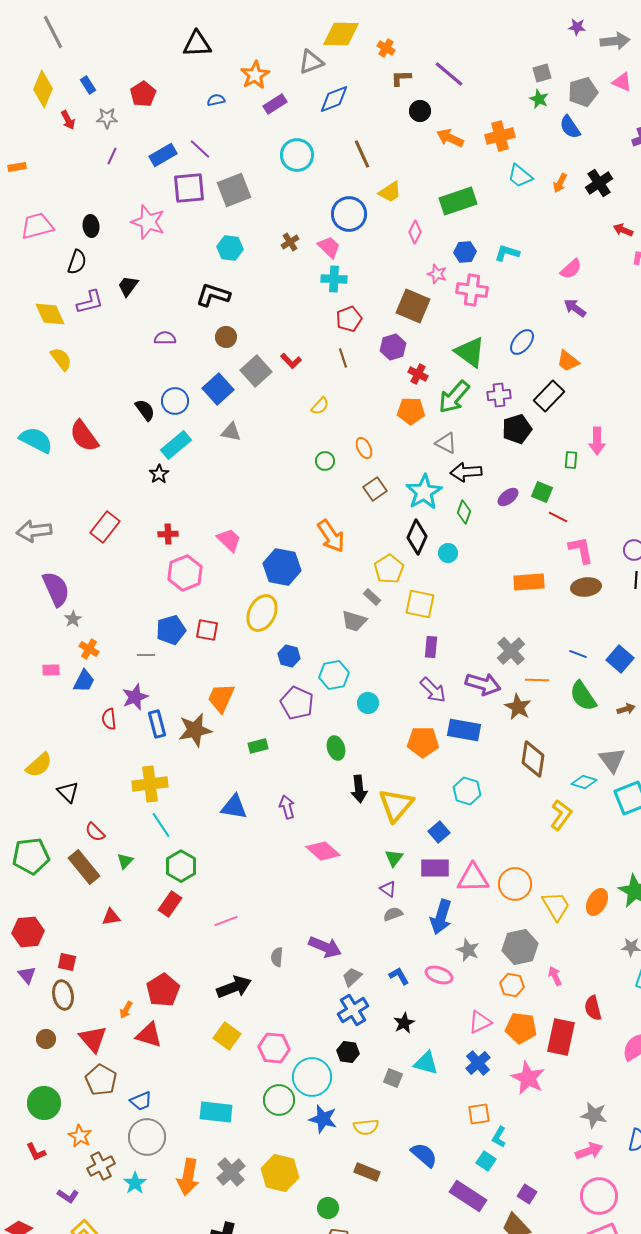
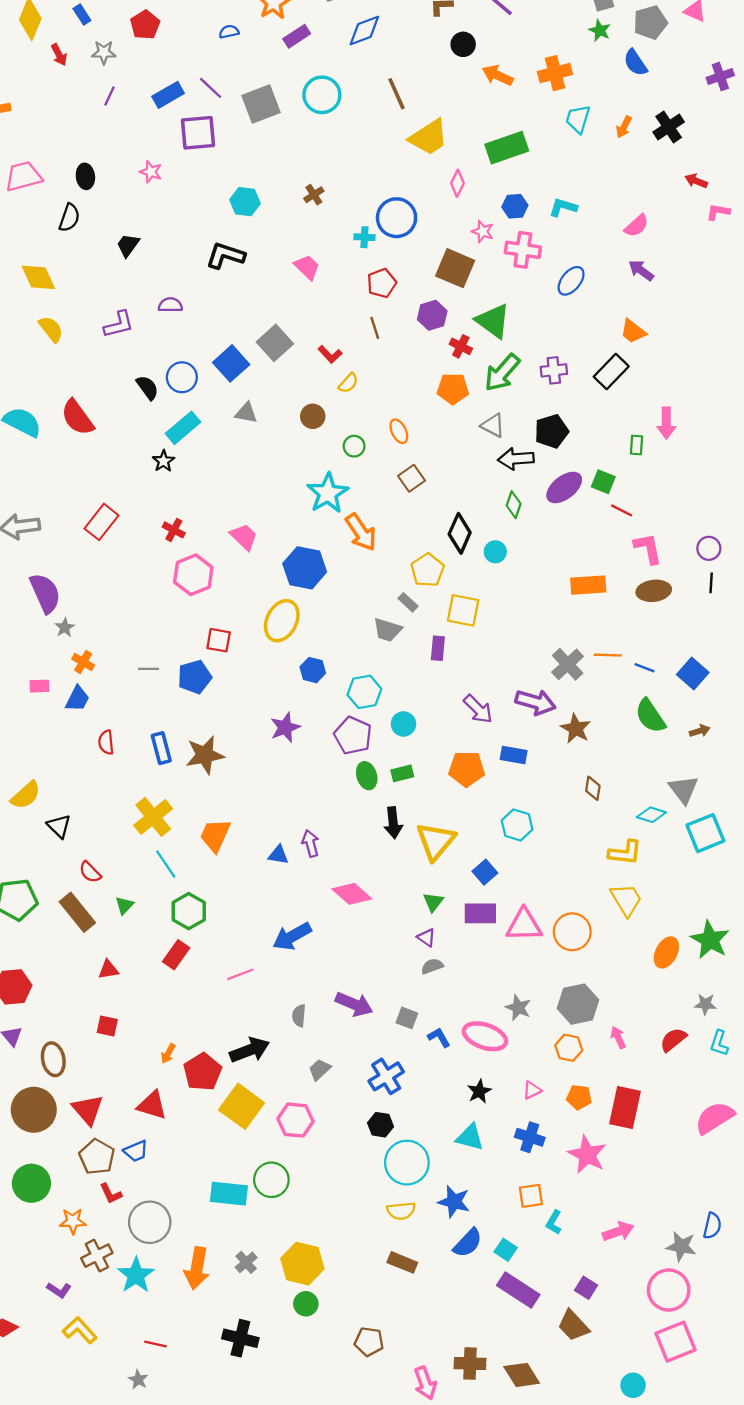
cyan trapezoid: (520, 176) -> (578, 119), turned 68
gray square: (234, 190) -> (261, 104), moved
yellow trapezoid: (390, 192) -> (429, 137), size x1.5
blue circle: (349, 214) -> (397, 218), moved
pink star: (148, 222) -> (151, 172), size x0.6
pink trapezoid: (329, 247) -> (307, 267), moved
cyan cross: (334, 279) -> (364, 237), size x0.7
purple L-shape: (90, 302) -> (119, 324), moved
brown circle: (226, 337) -> (313, 416), moved
blue ellipse: (522, 342) -> (571, 281), moved
green triangle: (470, 352) -> (493, 321), moved
red L-shape: (291, 361) -> (330, 354), moved
black pentagon: (517, 429) -> (552, 431), moved
cyan star: (424, 492) -> (328, 493), moved
purple ellipse: (508, 497) -> (564, 487), size x1.5
red cross: (168, 534) -> (174, 530), turned 30
blue pentagon: (171, 630) -> (194, 677), moved
purple rectangle: (431, 647) -> (438, 648), moved
orange line: (537, 680) -> (608, 655), moved
purple star: (135, 697) -> (285, 727), moved
orange trapezoid: (221, 698) -> (215, 835), moved
purple pentagon: (297, 703) -> (353, 735), moved
blue rectangle: (464, 730) -> (514, 755), size x0.7
green rectangle: (258, 746) -> (402, 773), moved
brown diamond: (533, 759) -> (593, 788), size x0.6
yellow cross: (150, 784) -> (153, 817), turned -32
blue triangle: (234, 807) -> (278, 855), moved, size x0.7
yellow L-shape: (561, 815) -> (625, 853), turned 60
yellow trapezoid: (556, 906) -> (626, 900), moved
blue arrow: (441, 917) -> (292, 936), moved, turned 44
red square: (67, 962) -> (107, 1026), moved
pink ellipse: (439, 975) -> (485, 1036), size x1.4
gray trapezoid: (352, 977) -> (320, 1070), moved
red pentagon: (163, 990) -> (203, 1072), moved
red semicircle: (593, 1008) -> (673, 1040), moved, turned 65
orange arrow: (126, 1010) -> (168, 1053), moved
pink triangle: (480, 1022) -> (532, 1090), size x0.7
black star: (404, 1023) -> (479, 1091), moved
orange pentagon: (521, 1028) -> (579, 1097), size x0.7
yellow square: (227, 1036) -> (242, 1106), size x1.4
brown circle: (46, 1039) -> (34, 1110), size x2.0
blue cross: (478, 1063) -> (530, 1137), turned -30
cyan circle: (312, 1077) -> (407, 1163), moved
gray square: (393, 1078) -> (407, 1018), moved
green circle: (279, 1100) -> (271, 1180), moved
blue trapezoid: (141, 1101) -> (136, 1151), moved
gray star: (594, 1115) -> (681, 1246), moved
blue star: (323, 1119) -> (454, 1202), moved
orange star: (80, 1136) -> (73, 1221), turned -30
pink arrow: (589, 1151) -> (618, 1231), moved
red L-shape: (36, 1152) -> (111, 1194), moved
blue semicircle: (424, 1155) -> (468, 1243), turned 92
cyan square: (486, 1161) -> (506, 1250), moved
gray cross: (231, 1172) -> (246, 1262), size x0.7
cyan star: (135, 1183) -> (136, 1275), size x1.4
green circle: (328, 1208) -> (306, 1304), moved

